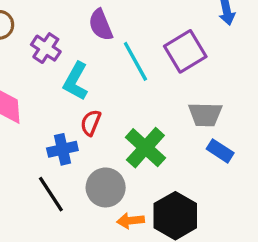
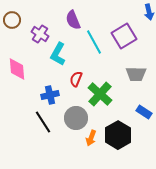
red semicircle: (91, 123) -> (76, 79), moved
blue rectangle: (220, 151) -> (144, 112), moved
orange arrow: (130, 221) -> (91, 138), turned -63

